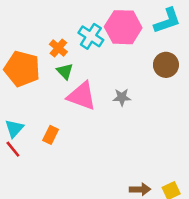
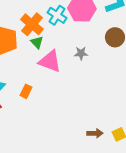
orange cross: (58, 48) -> (32, 24), size x1.6
gray star: (122, 97) -> (81, 53), moved

